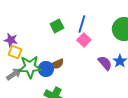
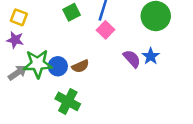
purple star: (11, 40) -> (15, 40), moved
yellow square: (15, 52) -> (19, 17), moved
brown semicircle: (57, 64) -> (80, 66), moved

